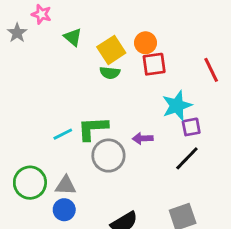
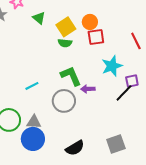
purple square: (191, 127) -> (132, 81), moved
green L-shape: (93, 128) -> (71, 76), moved, turned 70
black line: (187, 158) -> (124, 93), moved
blue circle: (64, 210) -> (33, 139), size x1.5

